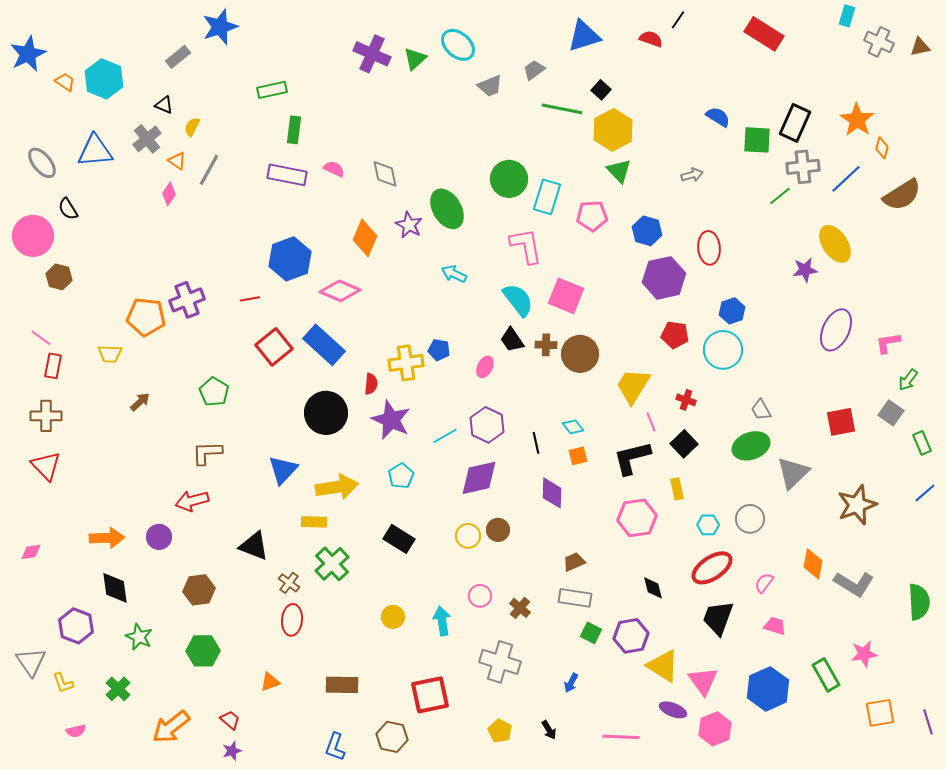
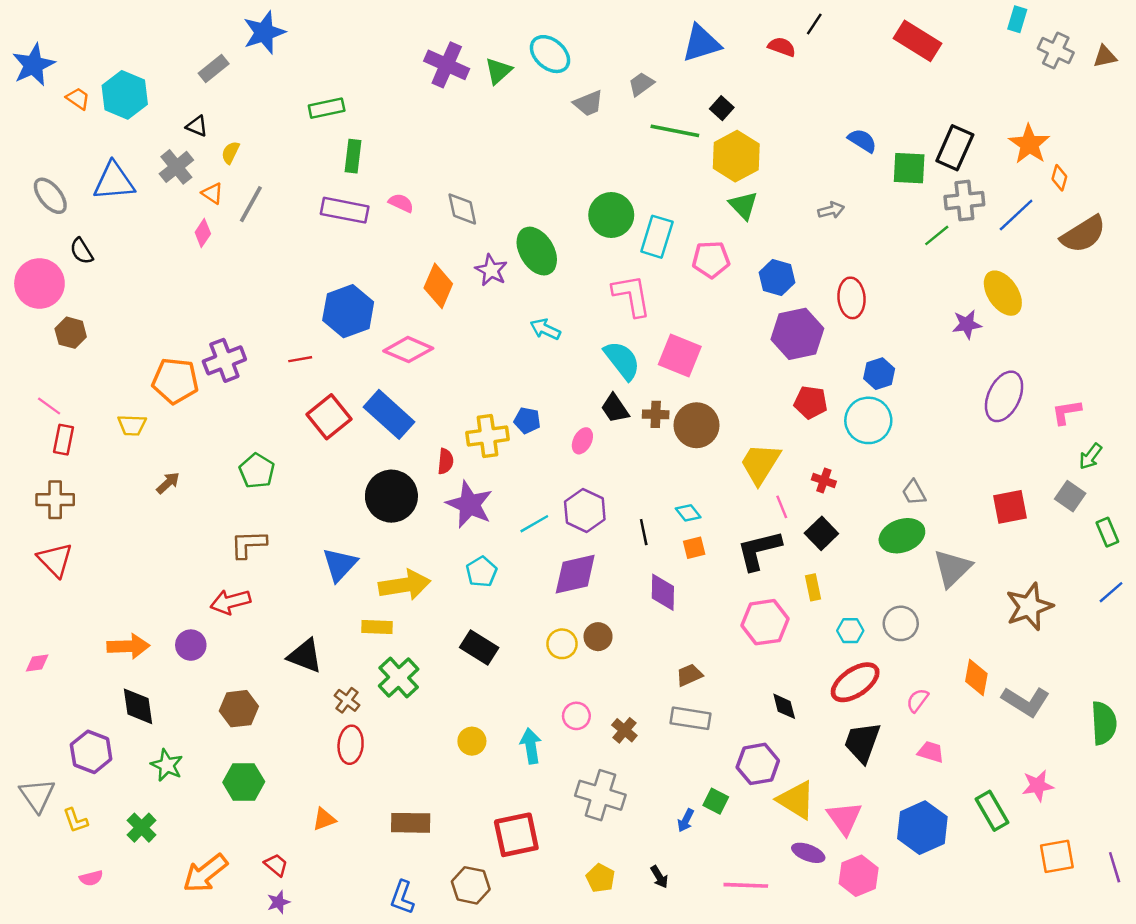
green square: (591, 633) -> (716, 801), moved

